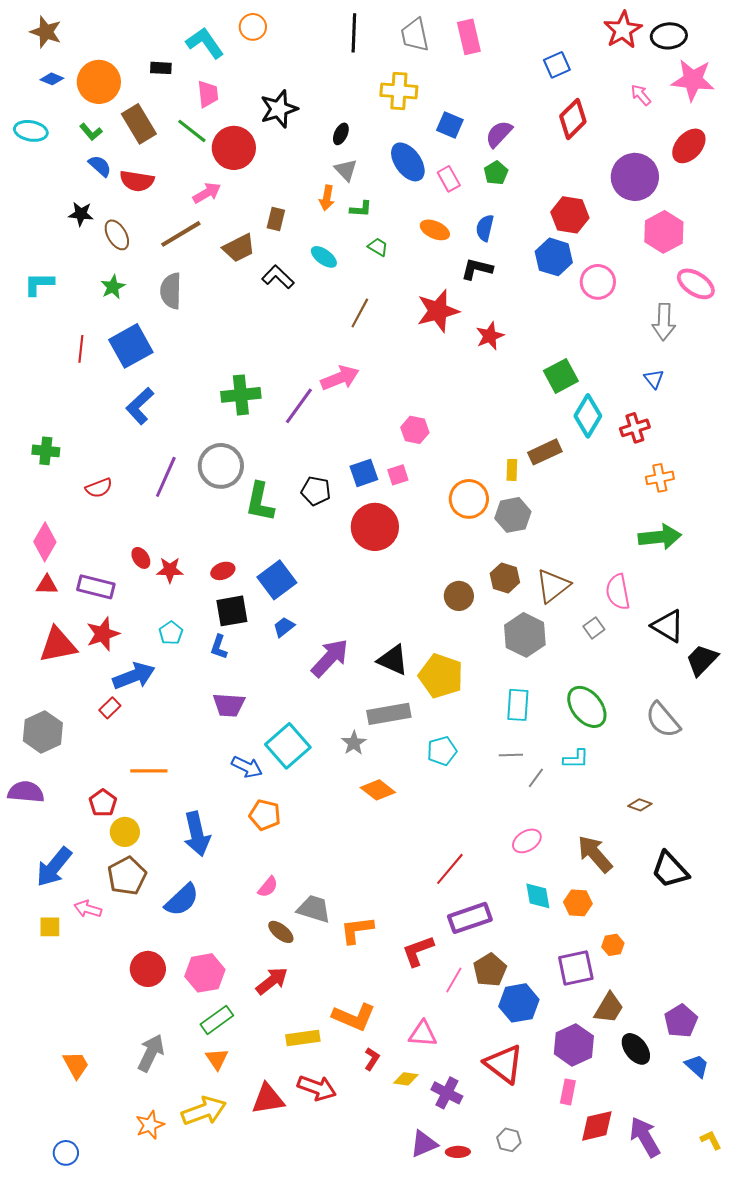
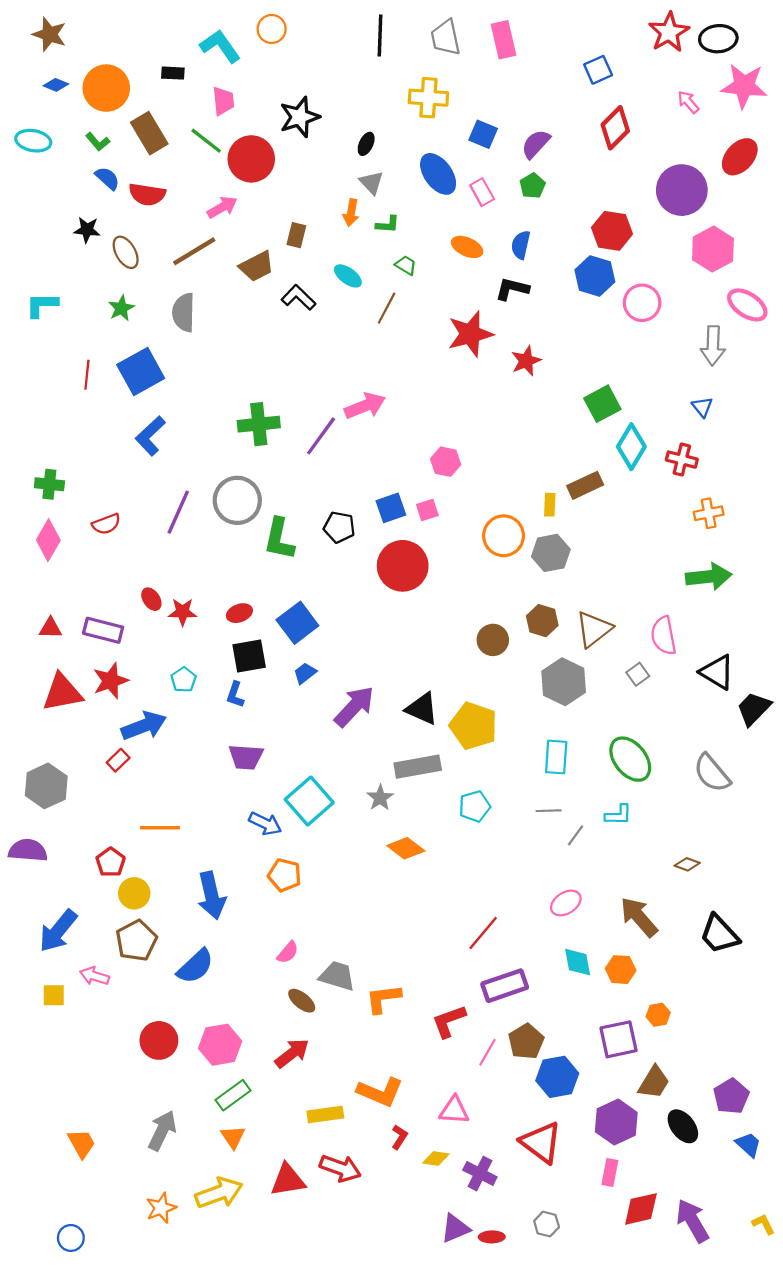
brown line: (360, 313) -> (387, 308), moved
red cross: (635, 428) -> (682, 460), turned 32
pink diamond: (45, 542) -> (48, 540), moved

